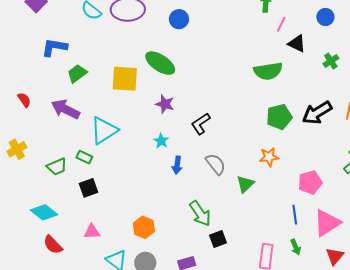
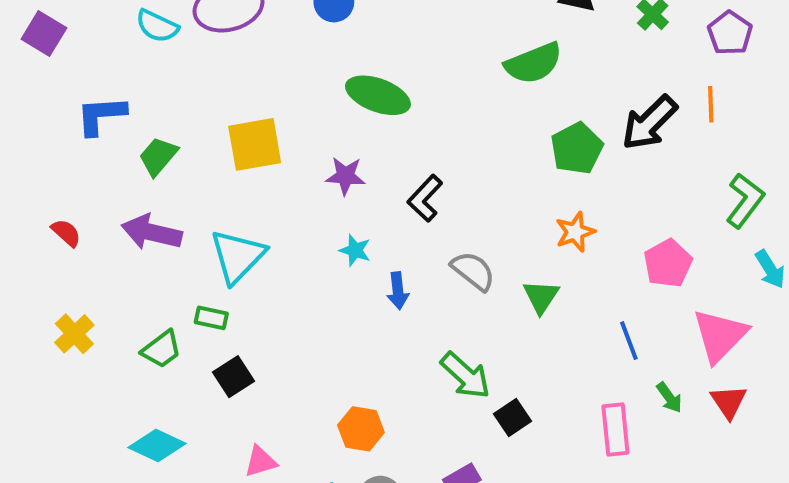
green ellipse: (160, 63) -> (378, 95), moved
blue line: (295, 215) -> (629, 341), moved
red triangle: (335, 256) -> (729, 402), moved

